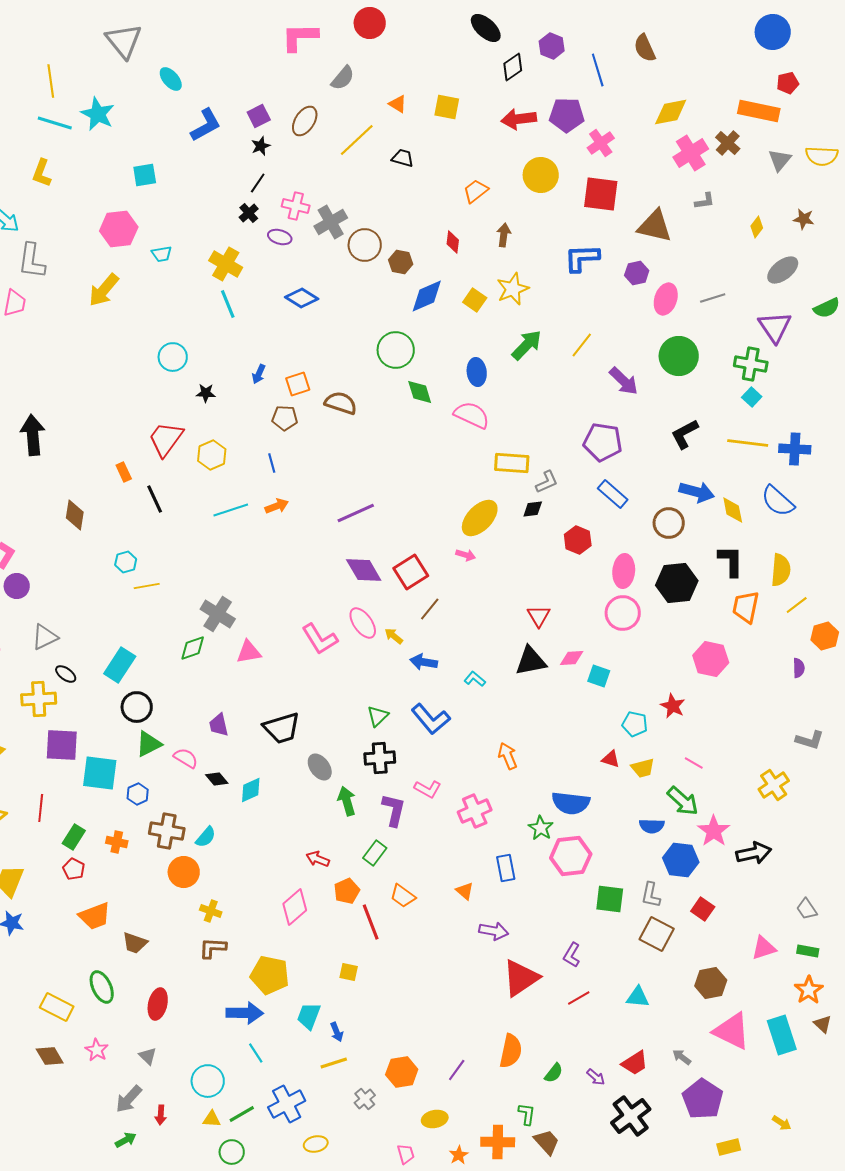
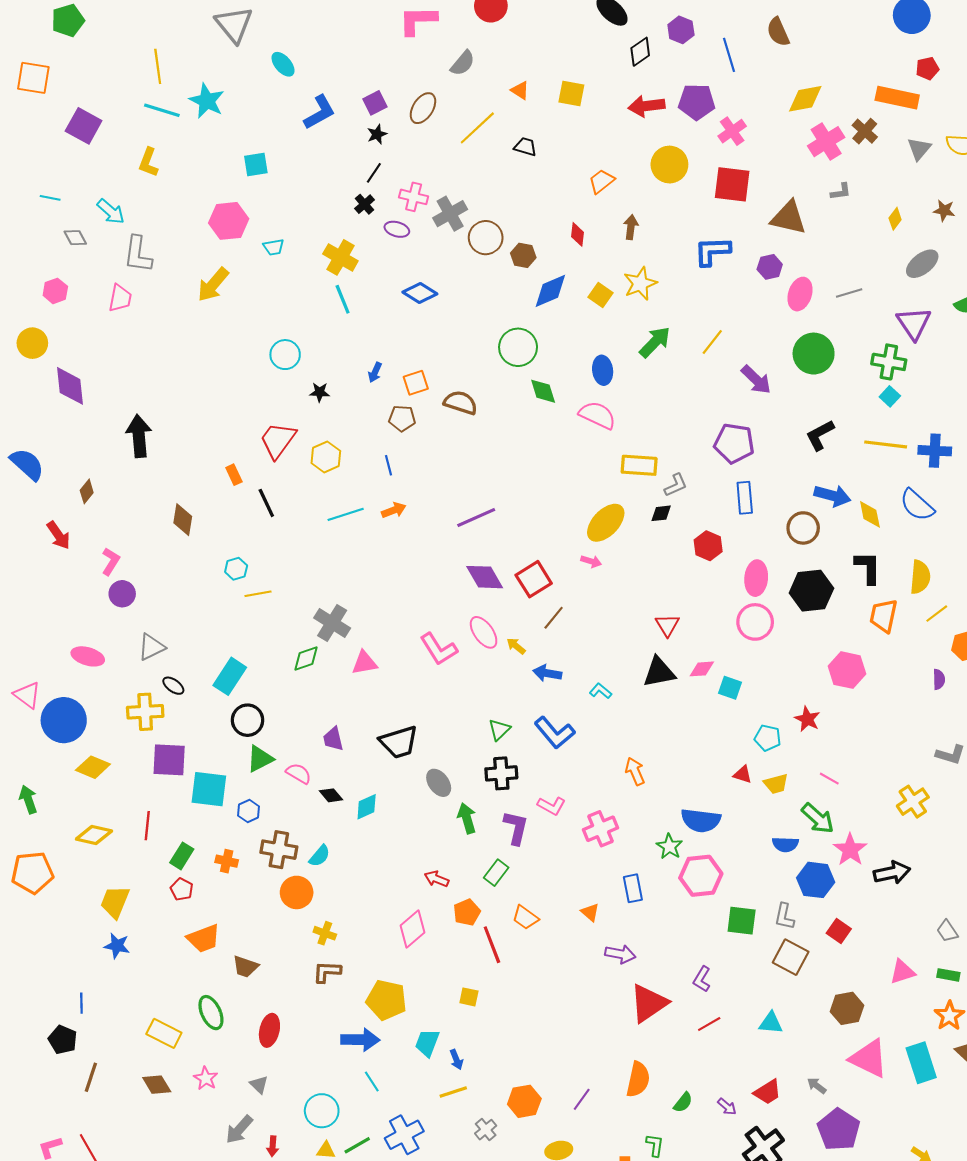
blue rectangle: (613, 494) -> (745, 498), turned 44

